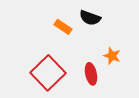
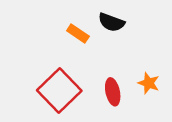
orange star: (112, 56) -> (149, 83), moved

